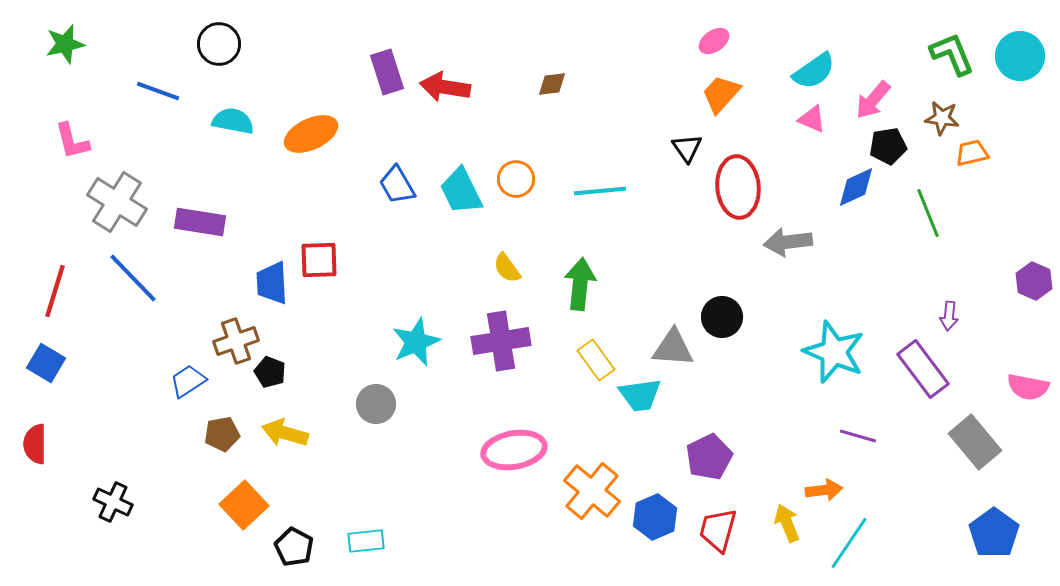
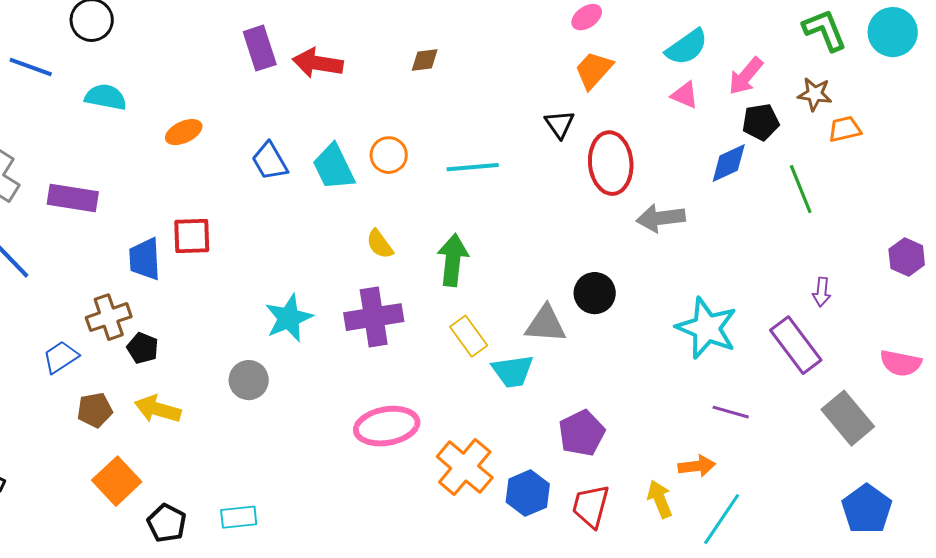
orange ellipse: (311, 134) -> (184, 132), moved, size x0.7

